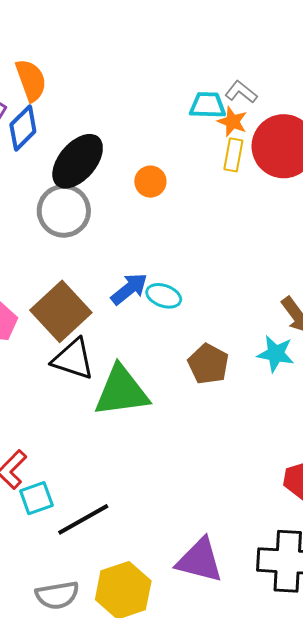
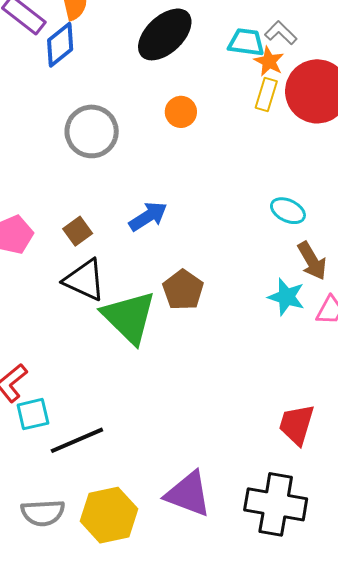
black ellipse: (78, 161) -> (165, 34), moved
cyan ellipse: (164, 296) -> (288, 211), moved
brown square: (61, 311) -> (78, 231), size x0.5
brown pentagon: (208, 364) -> (183, 290), moved
green triangle: (121, 391) -> (129, 317), turned 46

